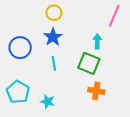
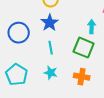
orange cross: (96, 91) -> (82, 77), moved
cyan star: (48, 101) -> (51, 73), moved

